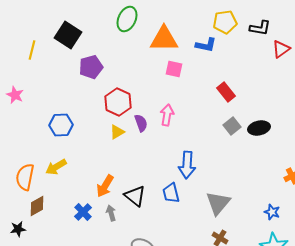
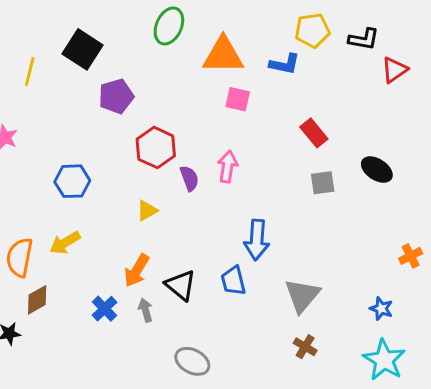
gray square: (232, 126) -> (323, 183), turned 30
black ellipse: (259, 128) -> (377, 170), moved, turned 45
yellow triangle: (117, 132) -> (147, 211), moved

